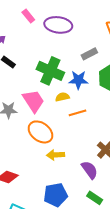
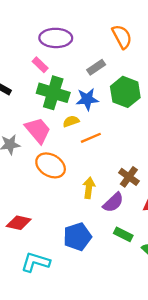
pink rectangle: (28, 16) -> (40, 65), moved
yellow arrow: (56, 155) -> (89, 188), moved, turned 108
purple semicircle: (90, 170) -> (113, 203), turned 90

